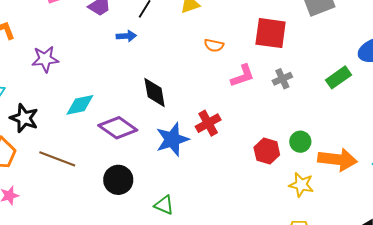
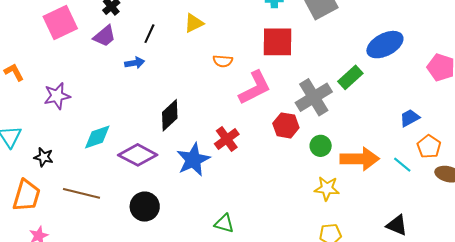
pink L-shape: (242, 76) -> (255, 88), size x1.4
gray cross: (282, 79) -> (314, 97), moved, size x1.8
black diamond: (155, 92) -> (170, 115), turned 64
black star: (24, 118) -> (44, 157), size x0.7
red hexagon: (267, 151) -> (286, 125), moved
green triangle: (164, 205) -> (224, 223), moved

